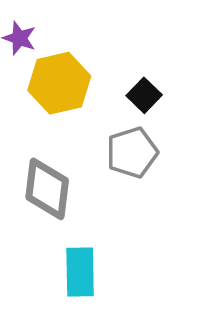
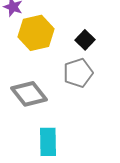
gray diamond: (47, 189) -> (29, 94), turned -45

